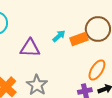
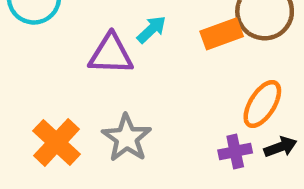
cyan arrow: (59, 36) -> (152, 29), moved

